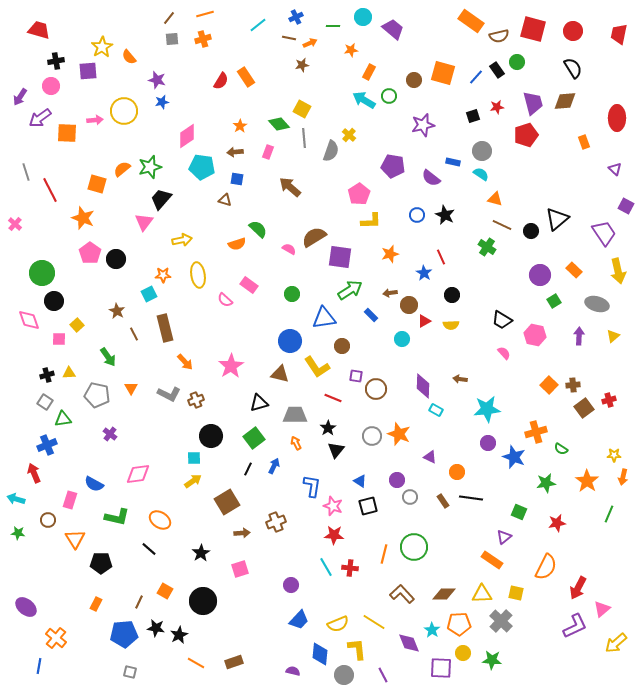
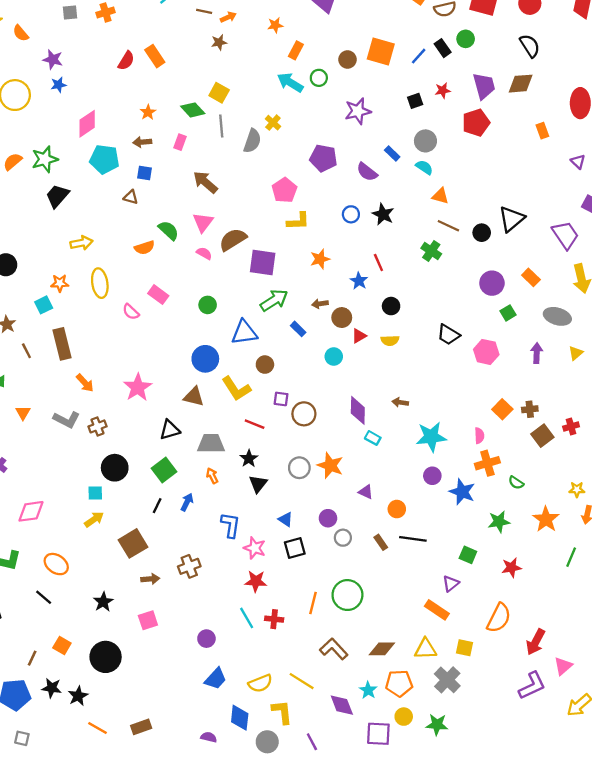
blue rectangle: (453, 162) -> (392, 154), turned 32
pink triangle: (144, 222) -> (203, 222), moved
pink semicircle: (504, 353) -> (479, 436), moved, turned 40

